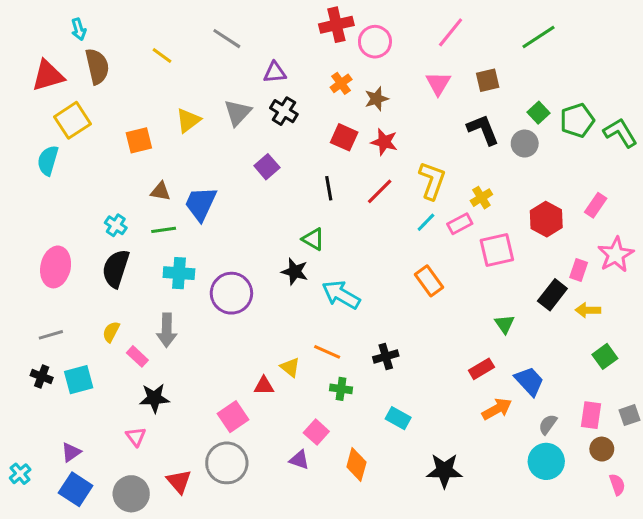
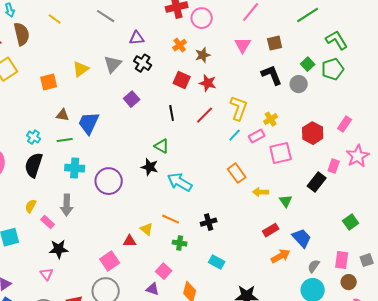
yellow line: (162, 56) -> (55, 19), moved
green L-shape: (620, 133) -> (337, 40), moved
yellow arrow: (588, 310) -> (261, 192), moved

